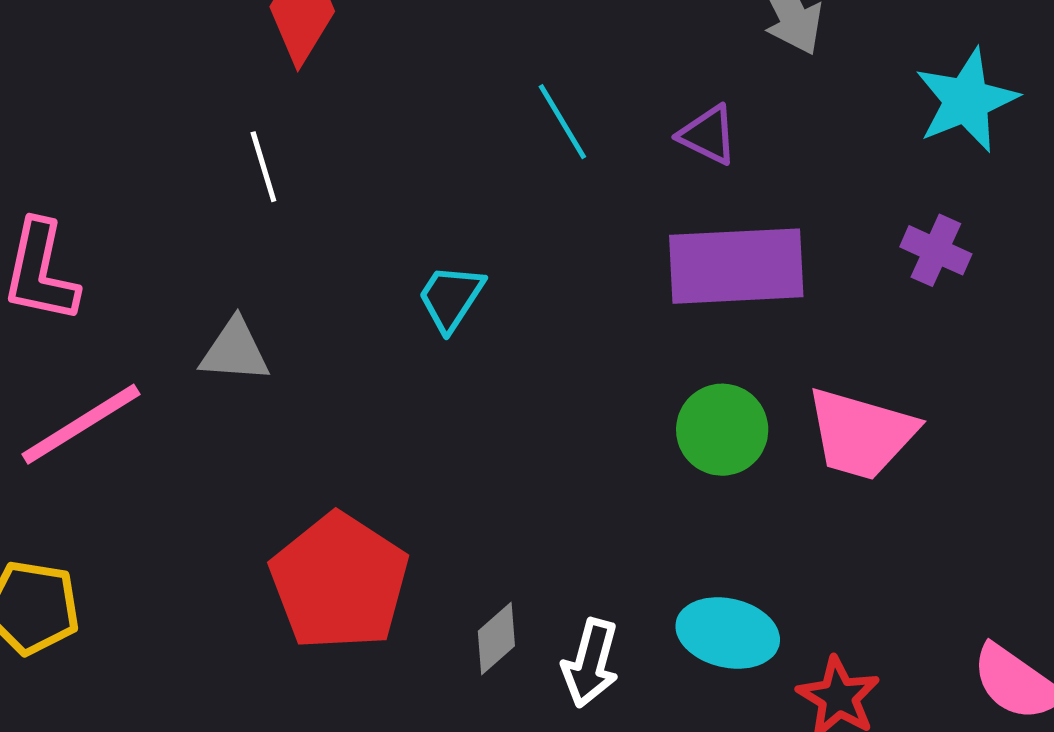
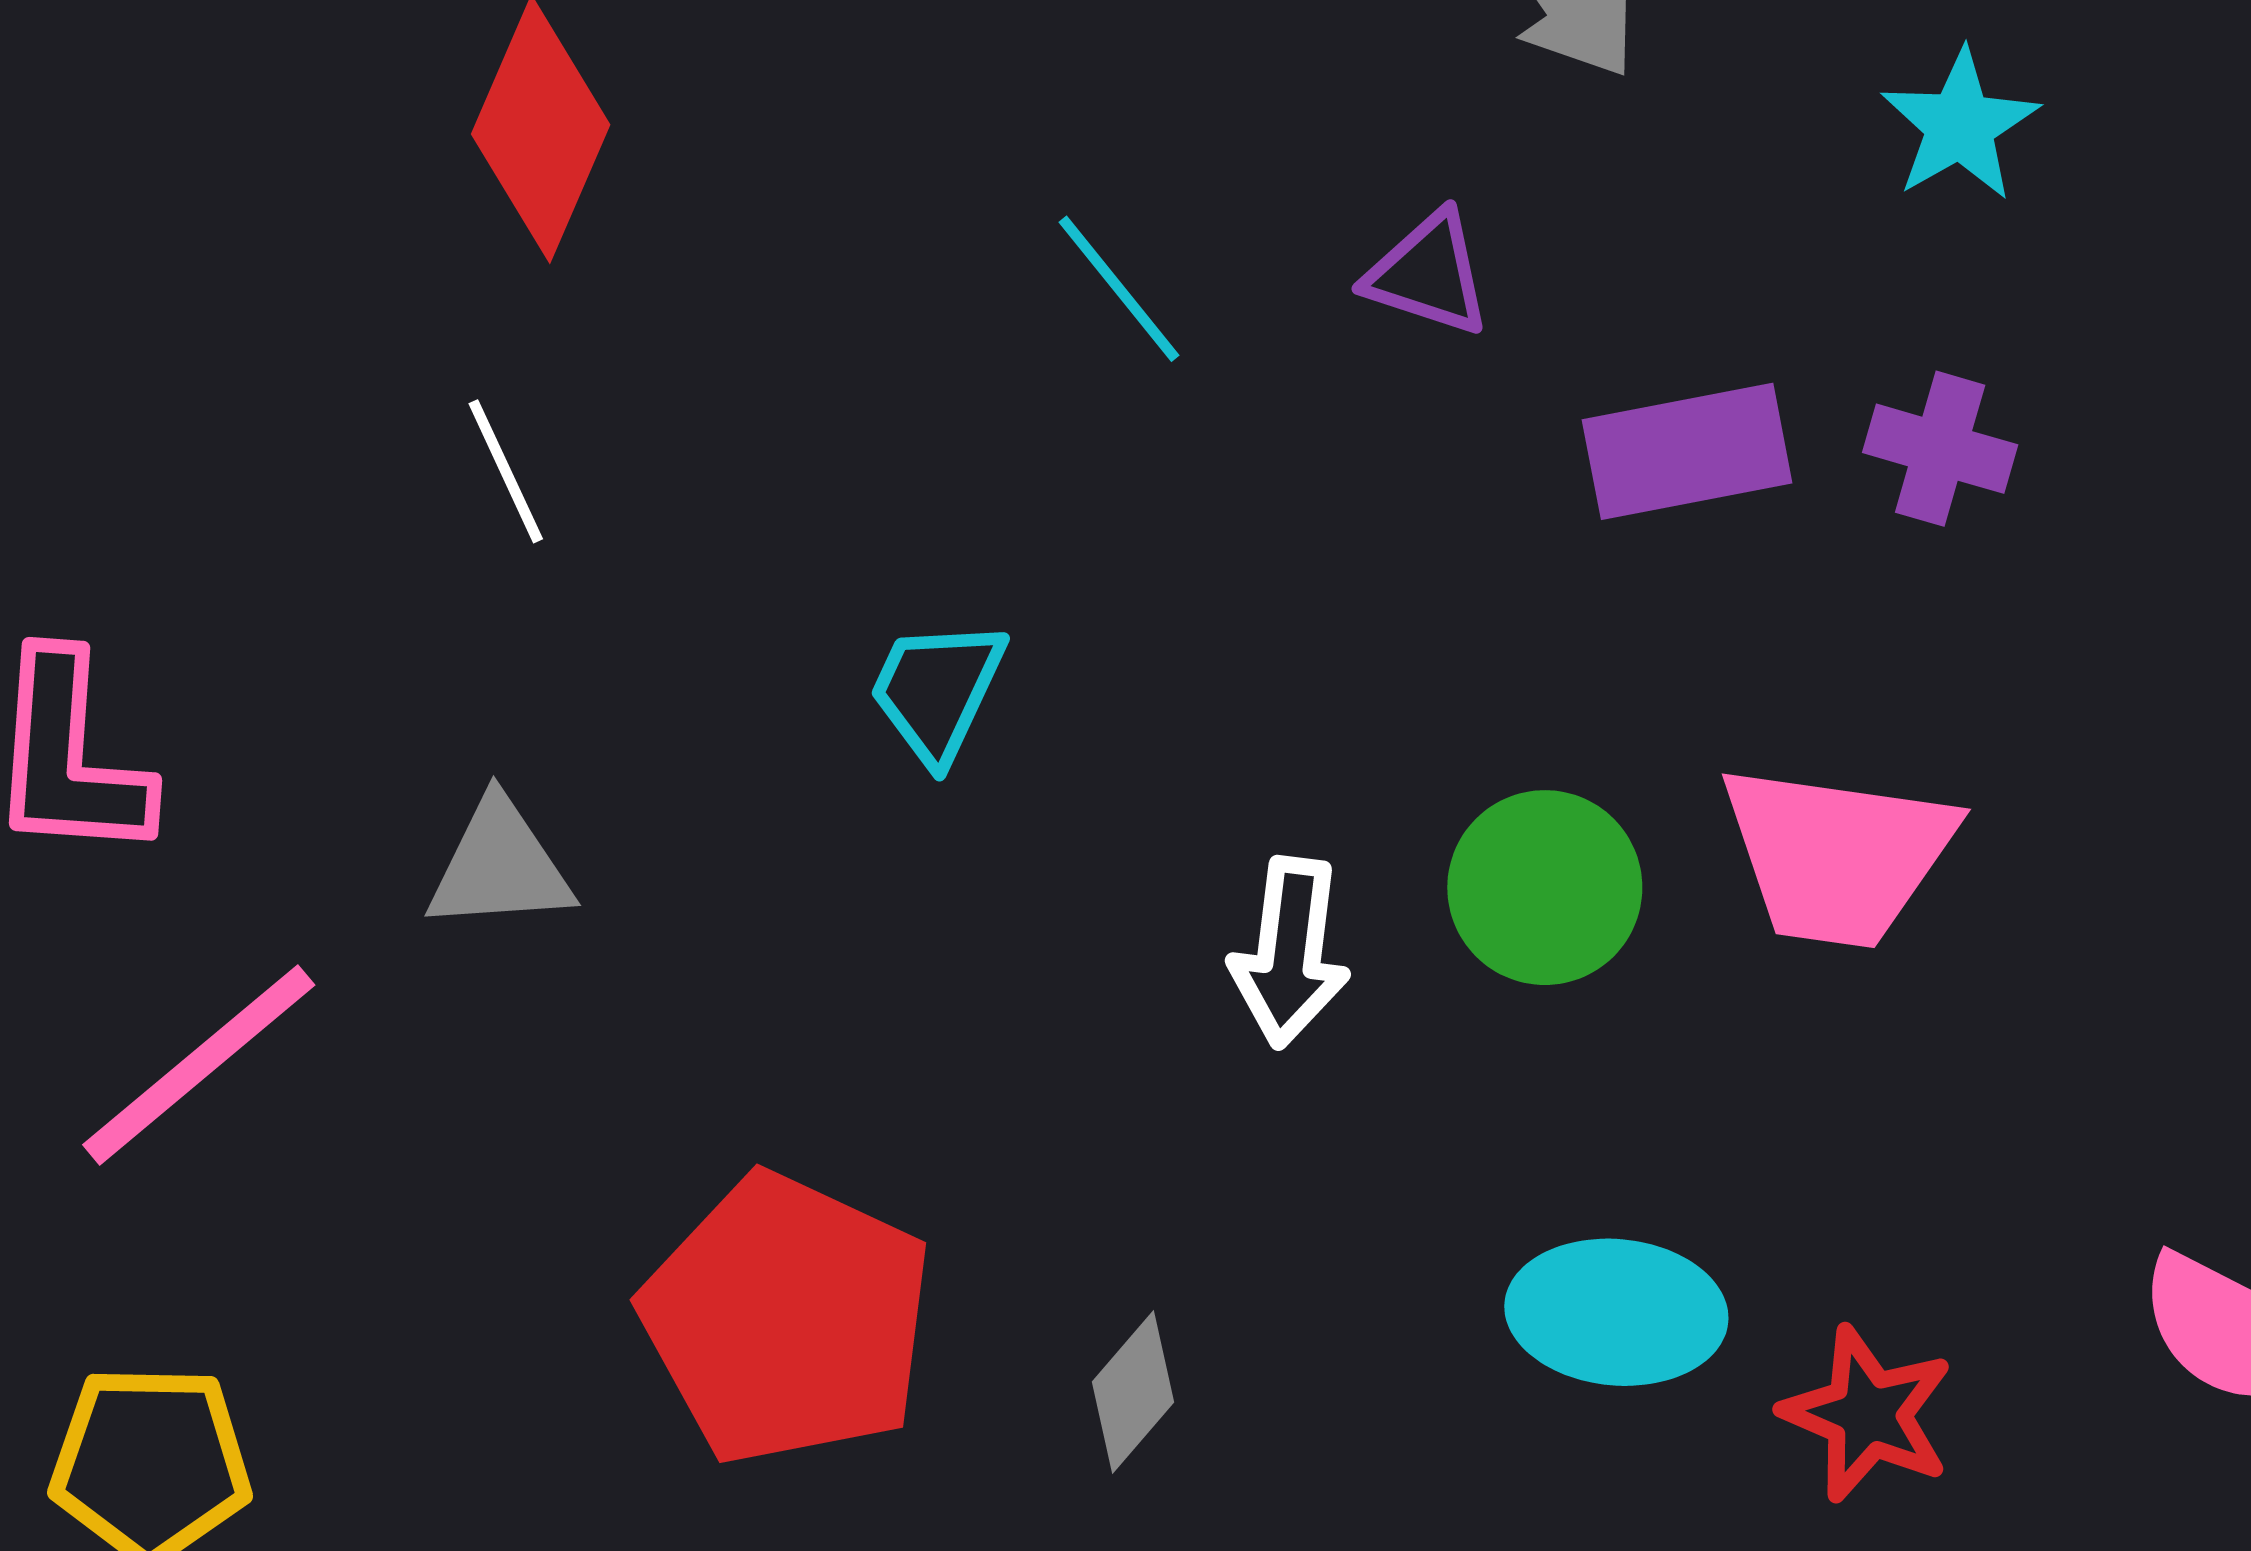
cyan star: (966, 100) -> (1960, 125), size x0.7
purple rectangle: (736, 266) -> (1687, 451), moved, size x0.7
white arrow: (591, 663) -> (1290, 952), moved

